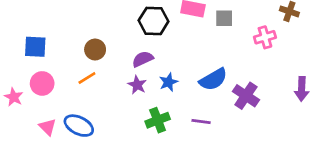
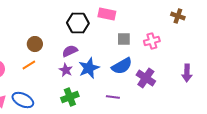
gray square: (224, 18) -> (124, 39), moved
pink cross: (265, 37) -> (152, 41), moved
blue star: (168, 82) -> (89, 68), size x1.5
green cross: (158, 120) -> (70, 97), moved

